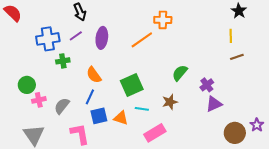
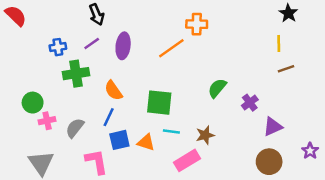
blue cross: (48, 39) -> (58, 47), size x0.6
green cross: (63, 61) -> (76, 74), size x1.5
green square: (132, 85) -> (159, 103), turned 30
brown star: (170, 102) -> (205, 135), moved
purple triangle: (214, 104) -> (273, 127), moved
brown circle: (235, 133) -> (269, 162), moved

